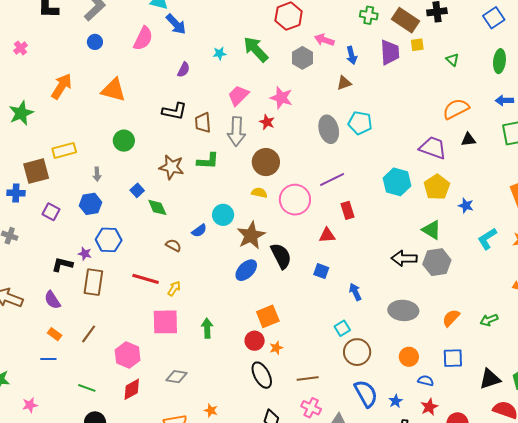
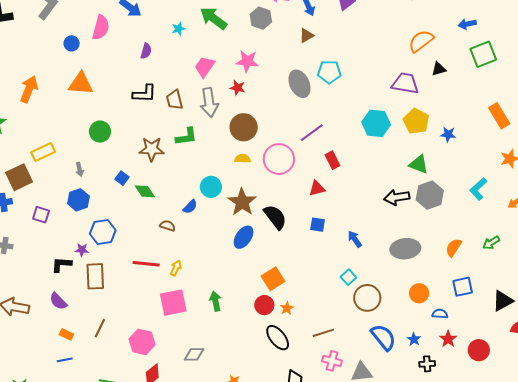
blue circle: (95, 42) -> (72, 43), moved
cyan L-shape: (487, 239) -> (478, 189), moved

